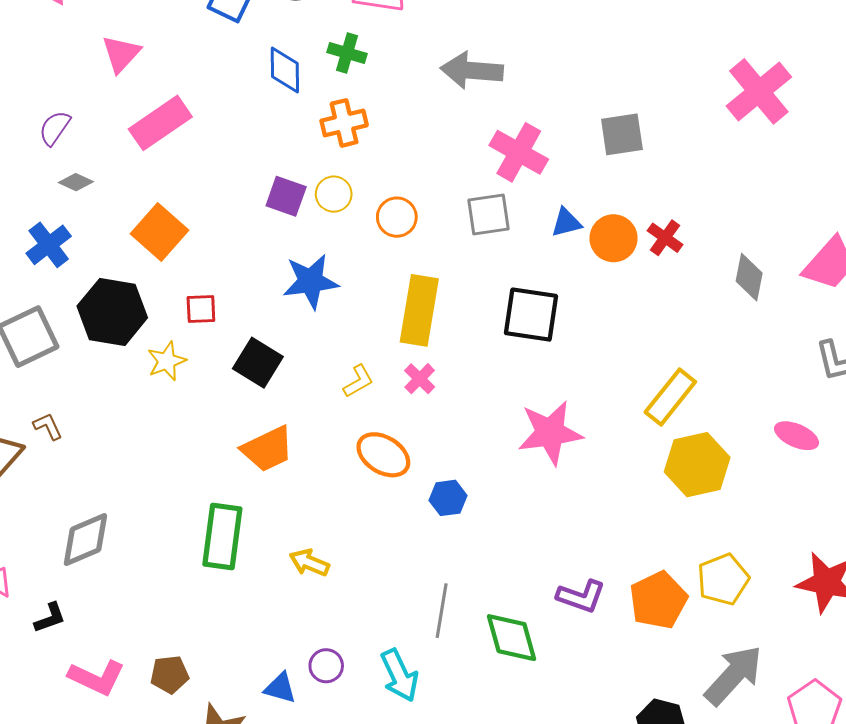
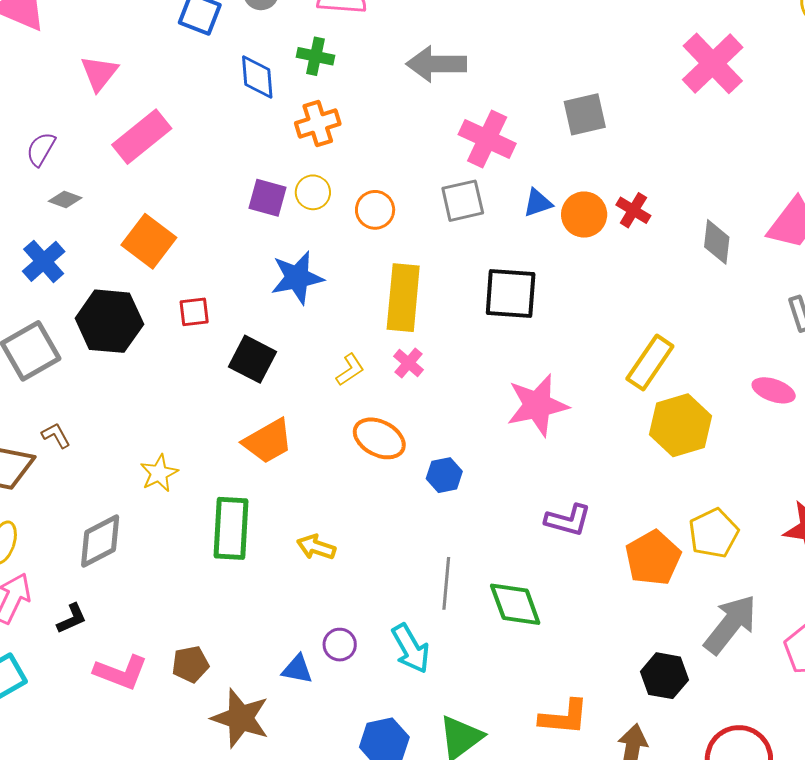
yellow star: (167, 361) -> (159, 473), moved
purple L-shape: (581, 596) -> (568, 520), moved

